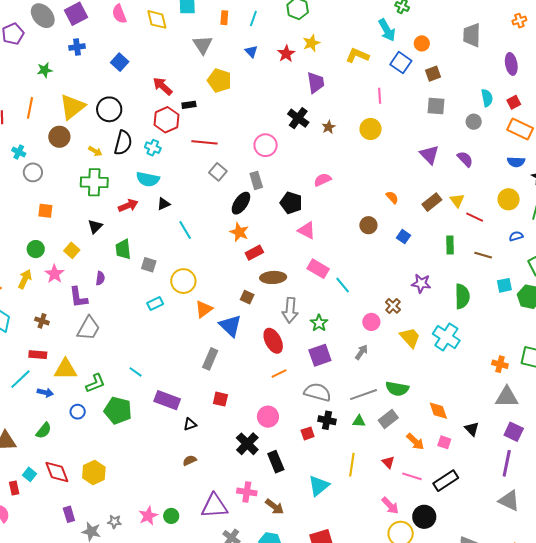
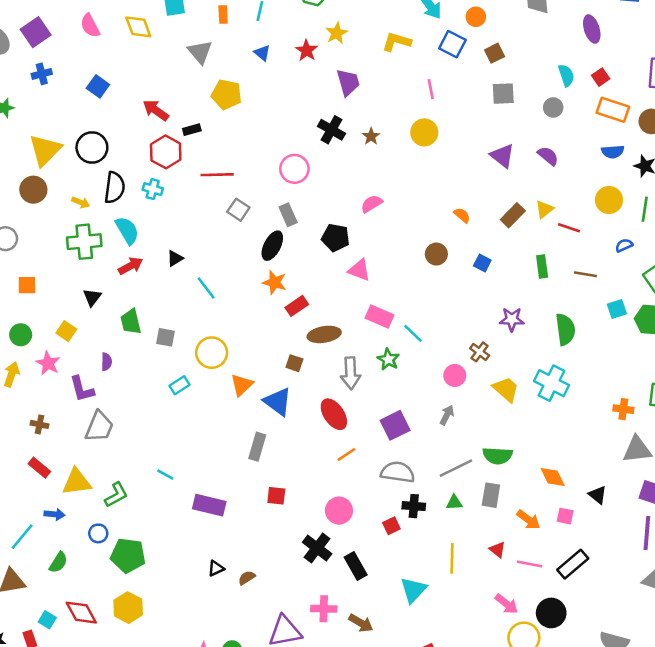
cyan semicircle: (148, 179) -> (127, 230), moved, turned -125
yellow triangle: (457, 200) -> (544, 209), turned 35
green star: (319, 323) -> (388, 359), moved
red rectangle: (38, 355) -> (39, 468), turned 42
cyan line: (20, 379) -> (22, 537), moved
green pentagon: (118, 410) -> (128, 555), moved
gray rectangle: (388, 419) -> (491, 495), turned -36
black triangle: (190, 424) -> (216, 568), moved

